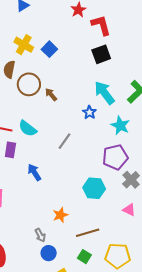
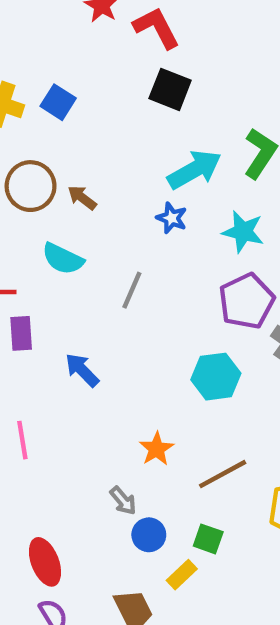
black square: (101, 54) -> (170, 89), turned -36
cyan arrow: (104, 93) -> (194, 170), turned 110
cyan semicircle: (28, 128) -> (63, 259), moved
green square: (84, 257) -> (208, 539), moved

